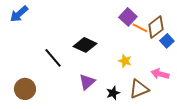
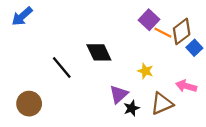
black diamond: (85, 45) -> (99, 52), turned 40
purple triangle: (87, 82) -> (119, 94), moved

